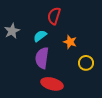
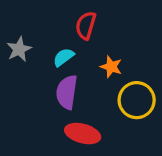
yellow circle: (86, 63) -> (137, 100), size x1.5

